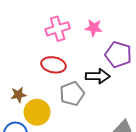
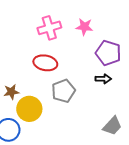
black arrow: (98, 76) -> (103, 79), moved, size x0.7

